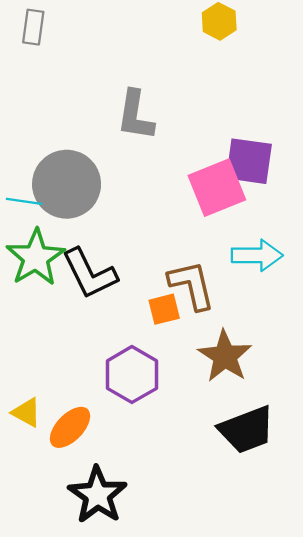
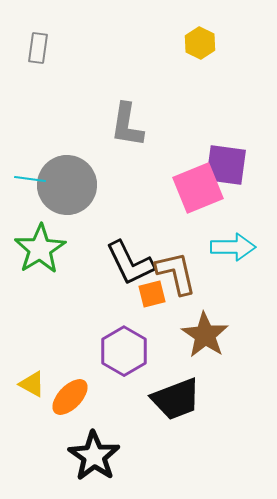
cyan line: (24, 201) -> (30, 179), moved
black L-shape: (90, 274) -> (130, 263), moved
black trapezoid: (247, 430) -> (176, 399), moved

